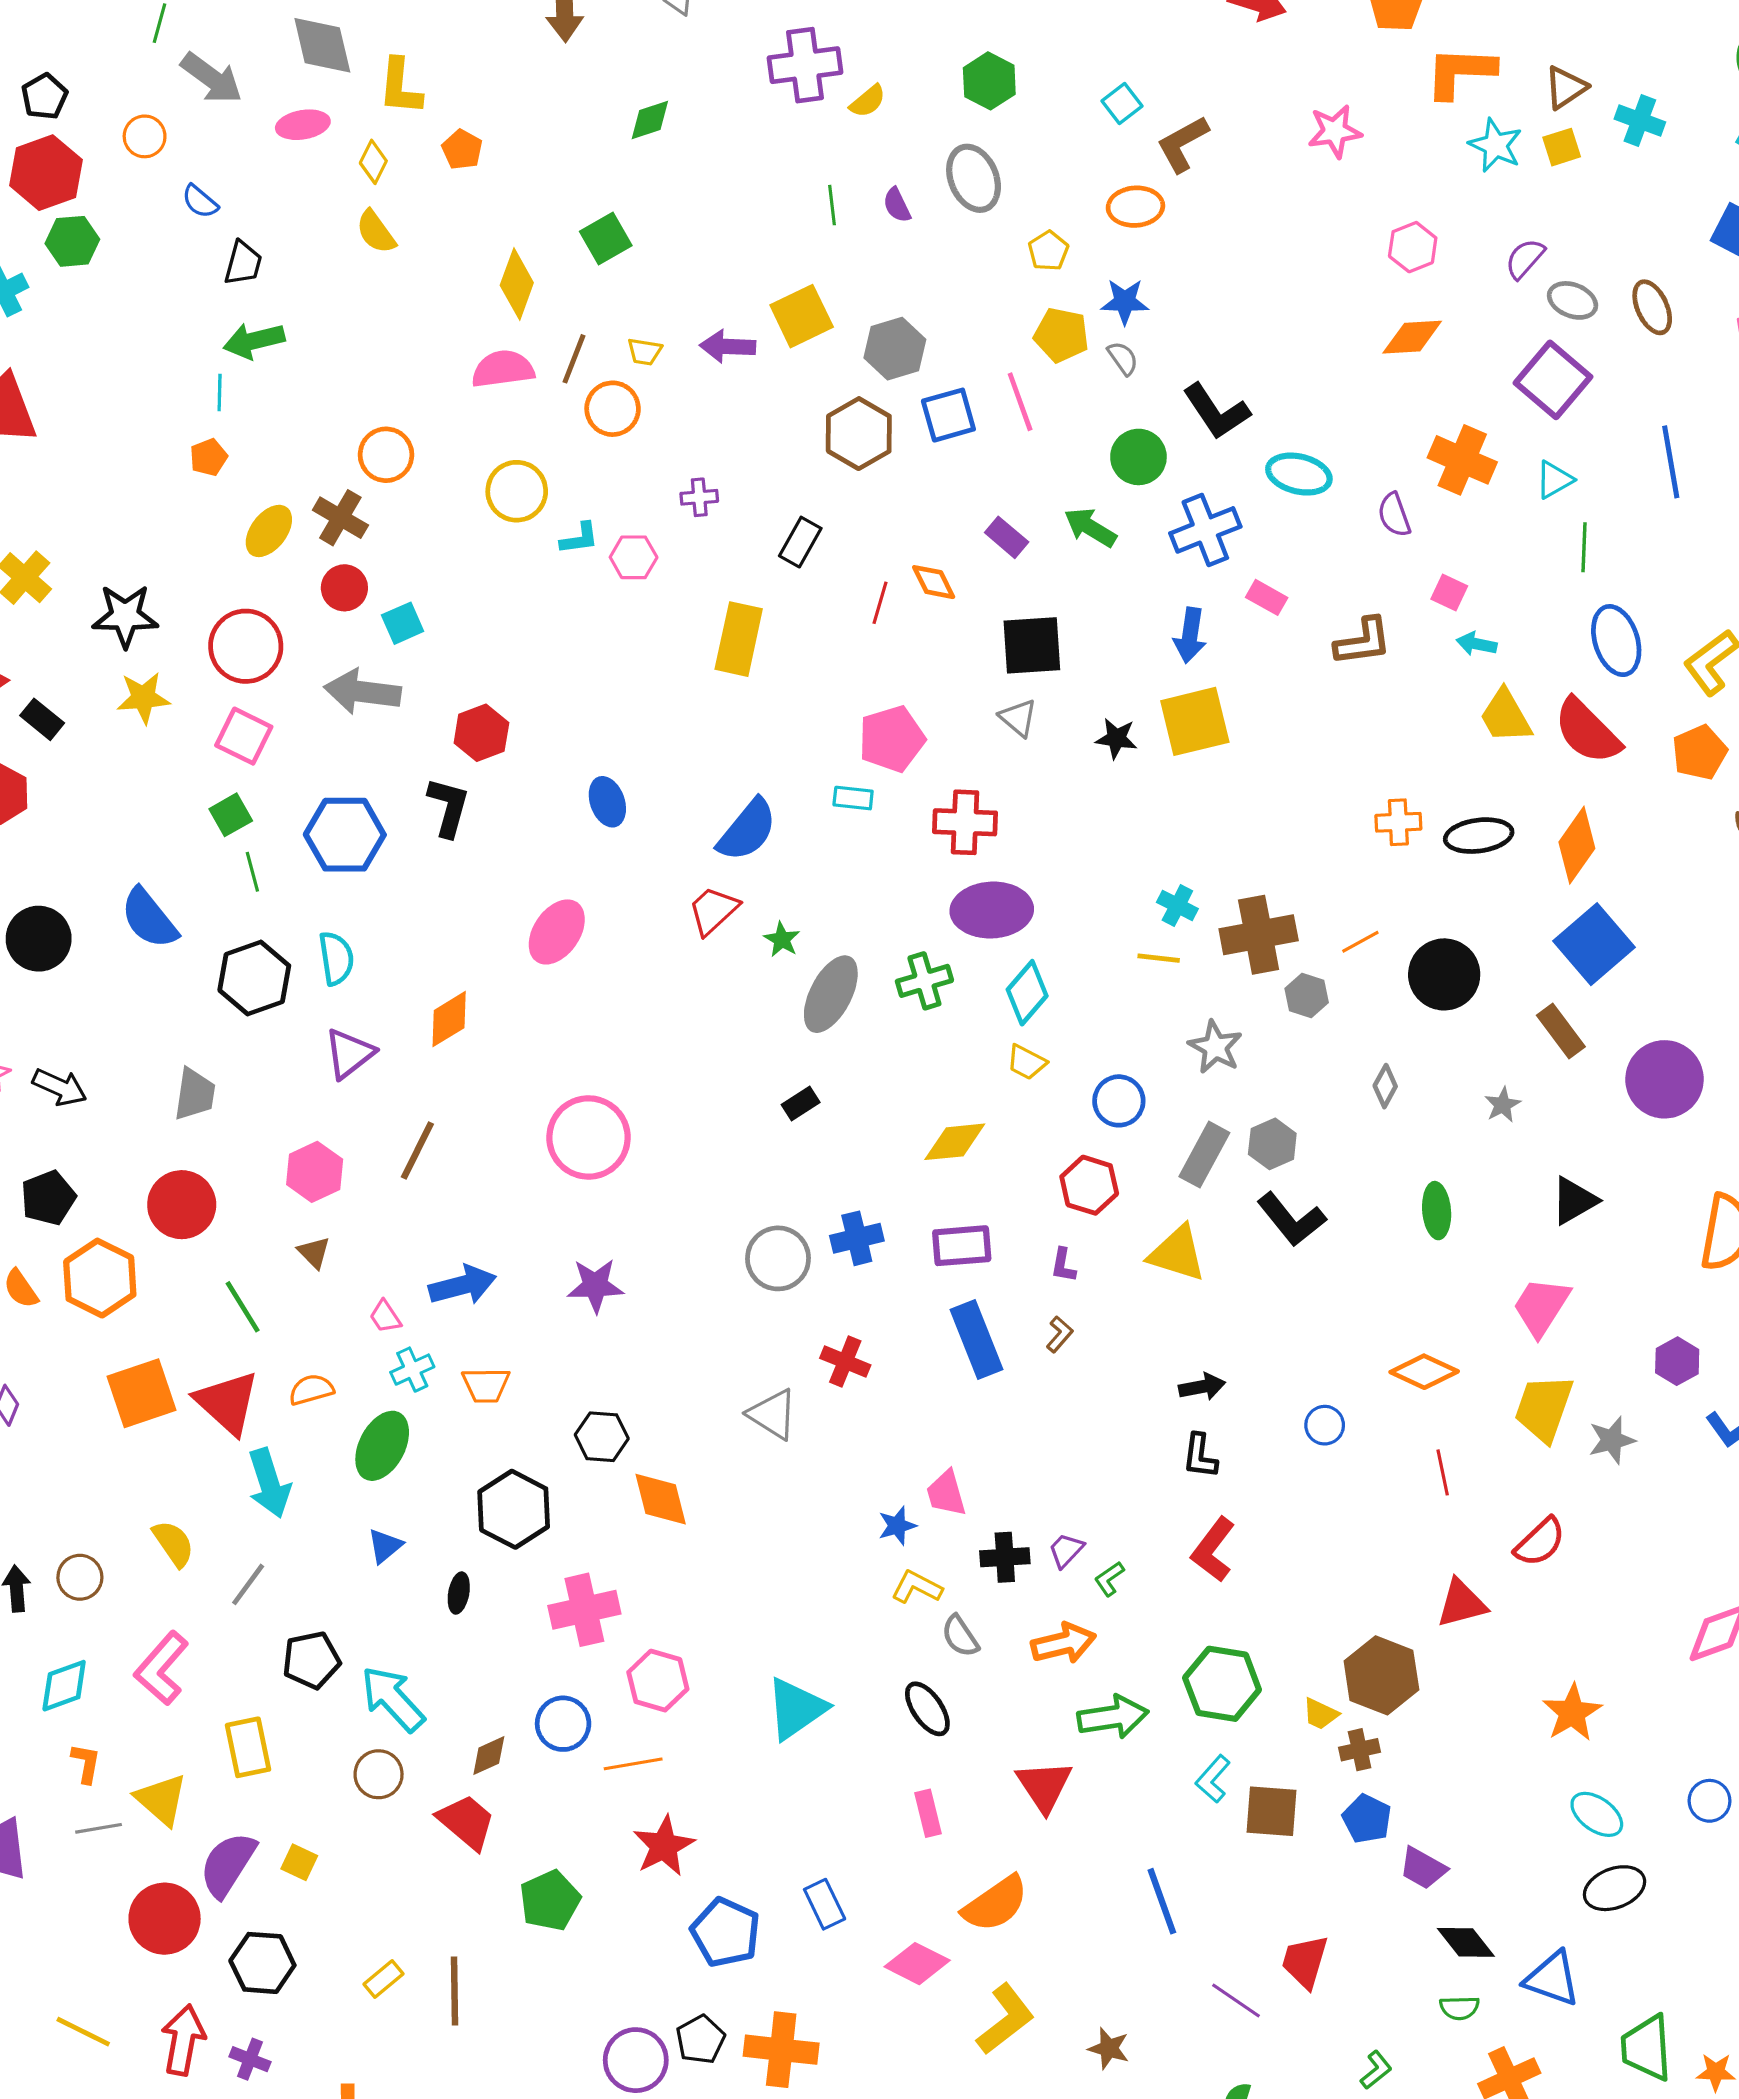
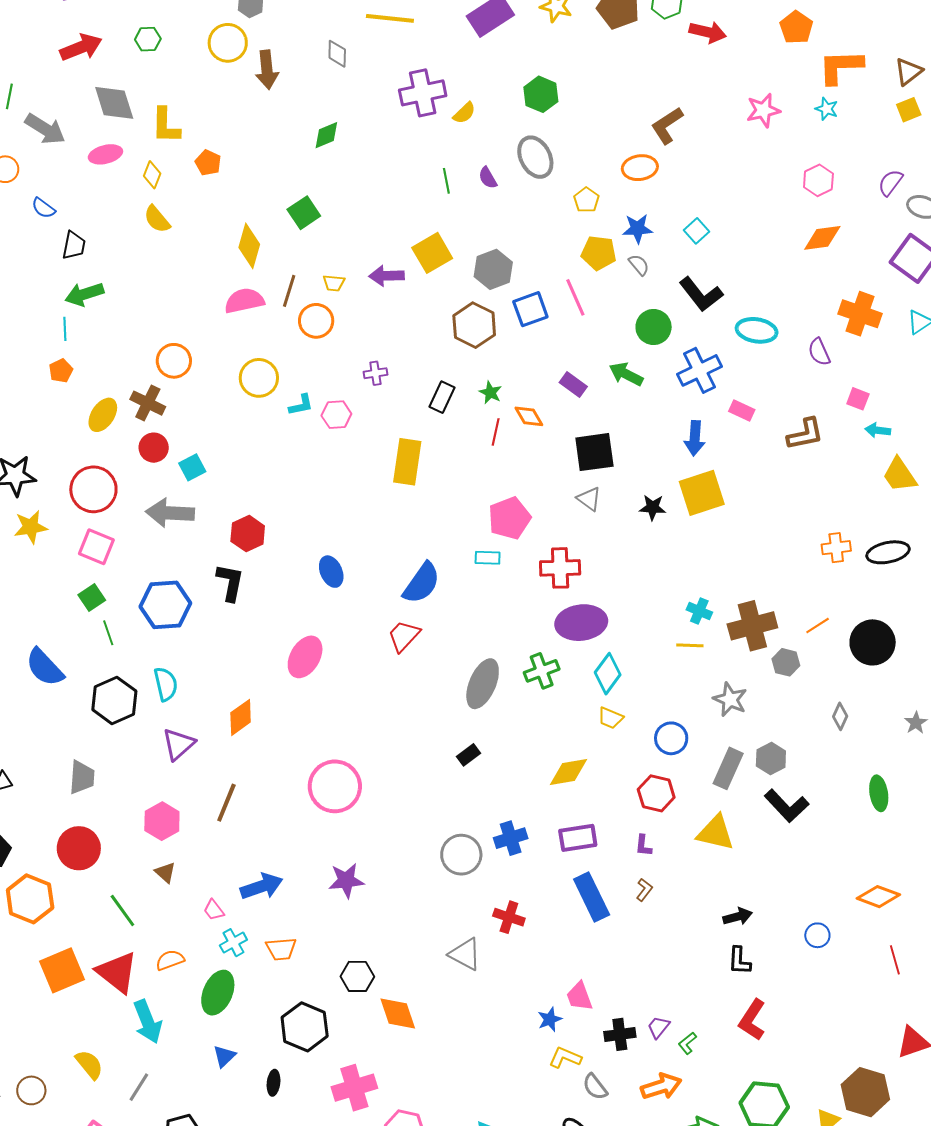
cyan square: (1122, 103) -> (697, 231), moved
cyan star: (1496, 145) -> (827, 109), moved, size x0.7
green star: (782, 940) -> (490, 393), moved

